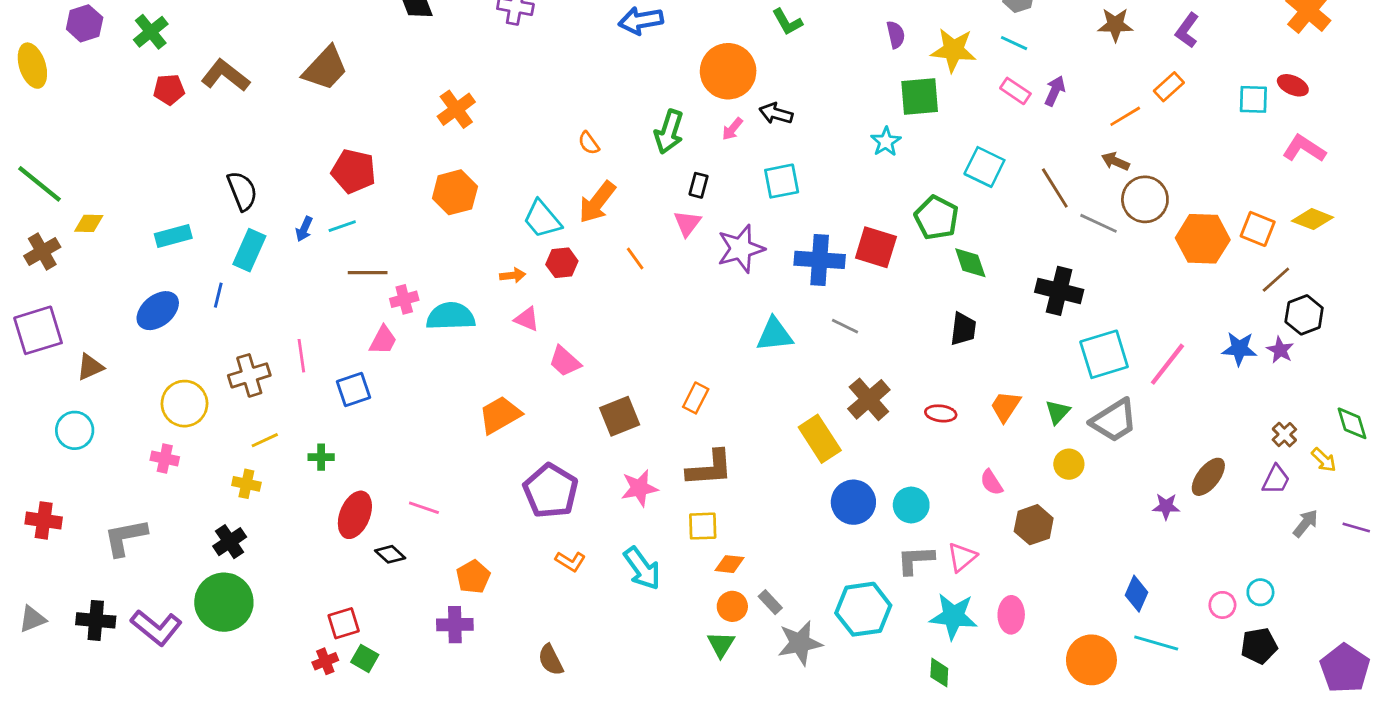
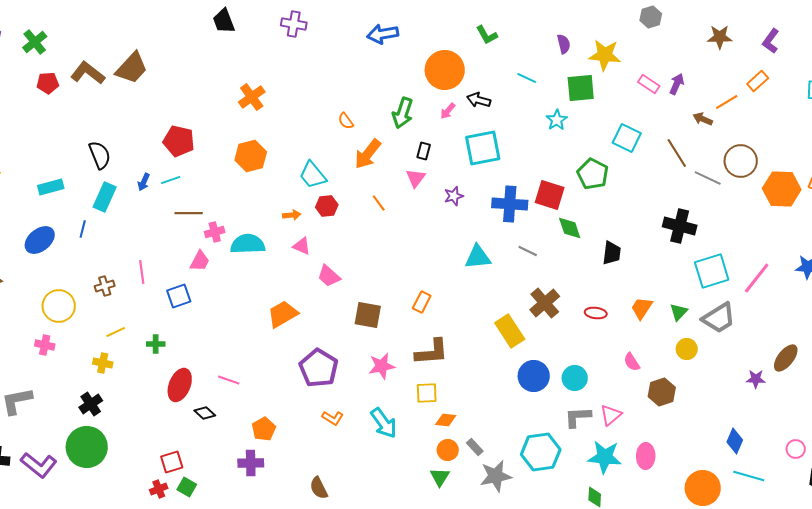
cyan line: (1014, 43) -> (527, 78), moved
brown trapezoid: (325, 68) -> (132, 68), moved
brown arrow: (1115, 161) -> (703, 119), moved
cyan square: (782, 181) -> (483, 148), size x1.4
orange arrow: (597, 202) -> (368, 154), moved
purple star: (741, 249) -> (454, 196), size x0.6
green diamond: (970, 263) -> (570, 228), moved
brown cross: (249, 375) -> (105, 286), size x0.7
brown square: (620, 416) -> (368, 315), turned 32

